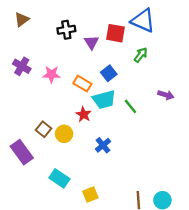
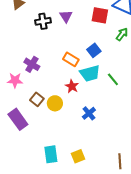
black cross: (66, 30) -> (43, 21), moved
purple triangle: (92, 42) -> (66, 16), moved
purple cross: (22, 66) -> (32, 64), moved
pink star: (51, 74) -> (15, 80), moved
cyan rectangle: (59, 178) -> (51, 154), moved, turned 48

